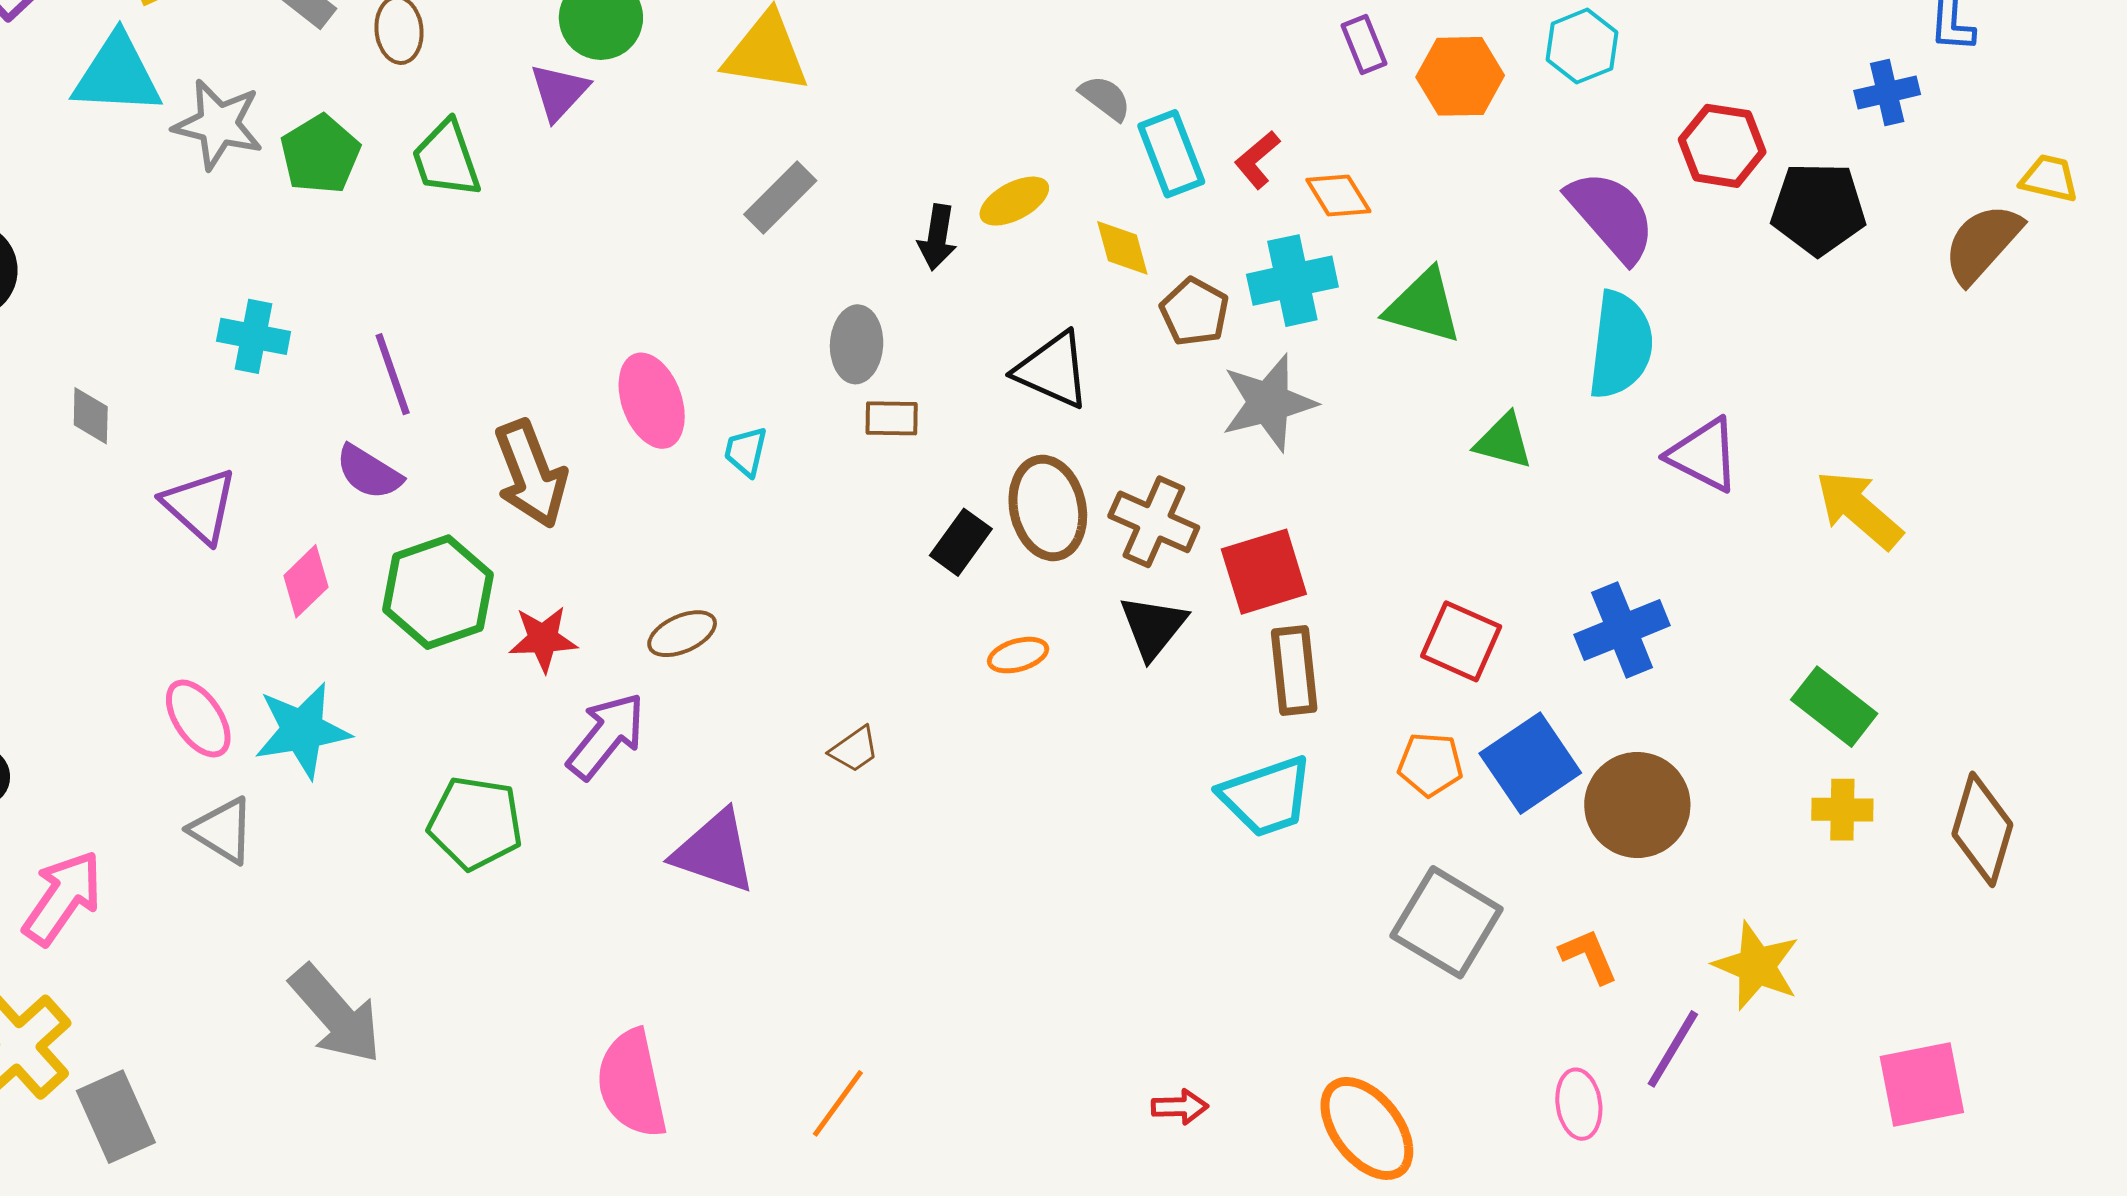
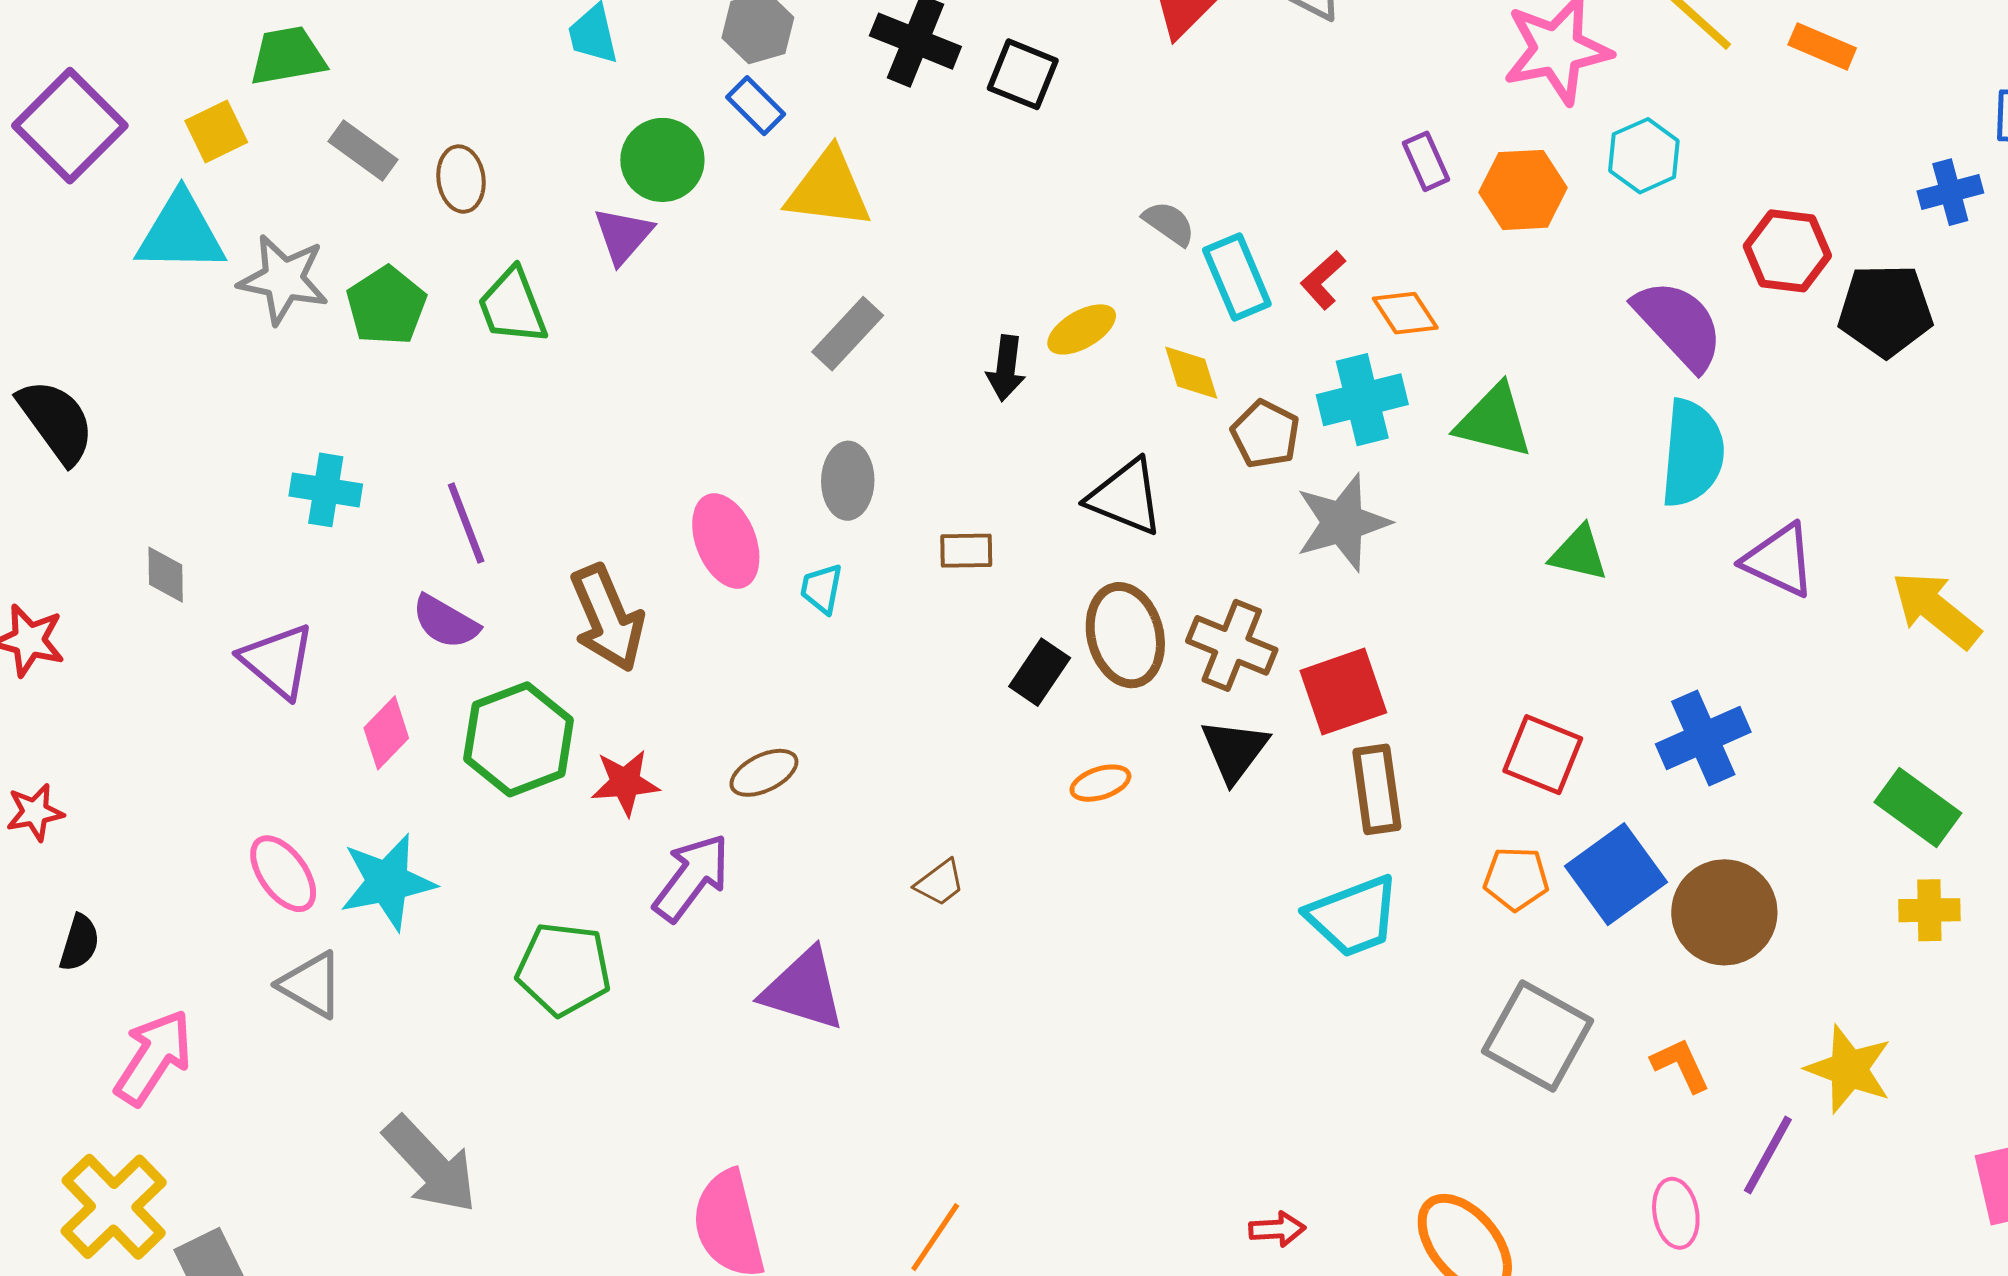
gray ellipse: (857, 344) -> (848, 481), moved

